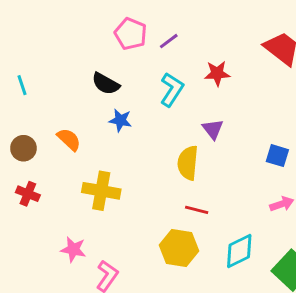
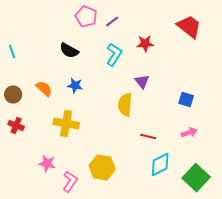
blue star: (120, 120) -> (75, 86), moved
red line: (197, 210) -> (148, 137), moved
yellow hexagon: (179, 248) -> (102, 168), moved

